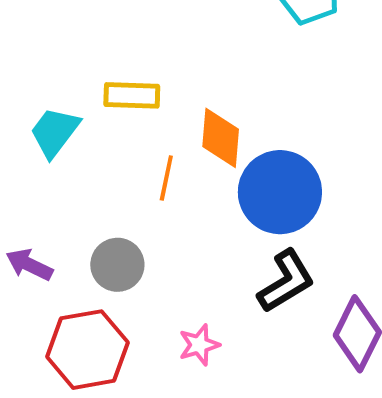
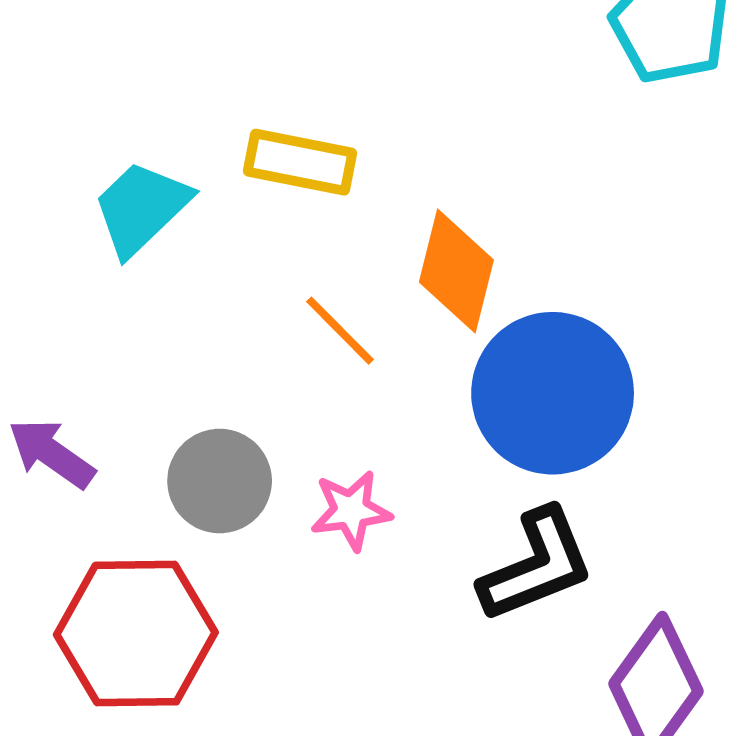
orange line: (166, 178) -> (340, 331), turned -66
pink star: (199, 345) -> (351, 510), moved

